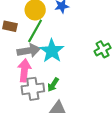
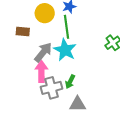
green line: (35, 31) -> (67, 27), moved, turned -30
gray arrow: (29, 51) -> (43, 52), turned -35

